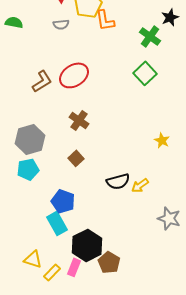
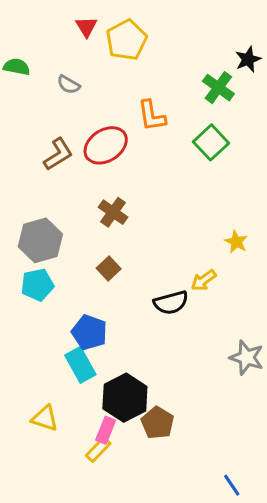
orange L-shape: (105, 20) -> (152, 116), moved
gray semicircle: (61, 24) -> (69, 85), moved, turned 35
yellow arrow: (140, 185) -> (204, 280), moved
yellow rectangle: (52, 272) -> (98, 450), moved

